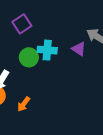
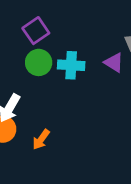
green circle: (29, 57) -> (39, 62), moved

